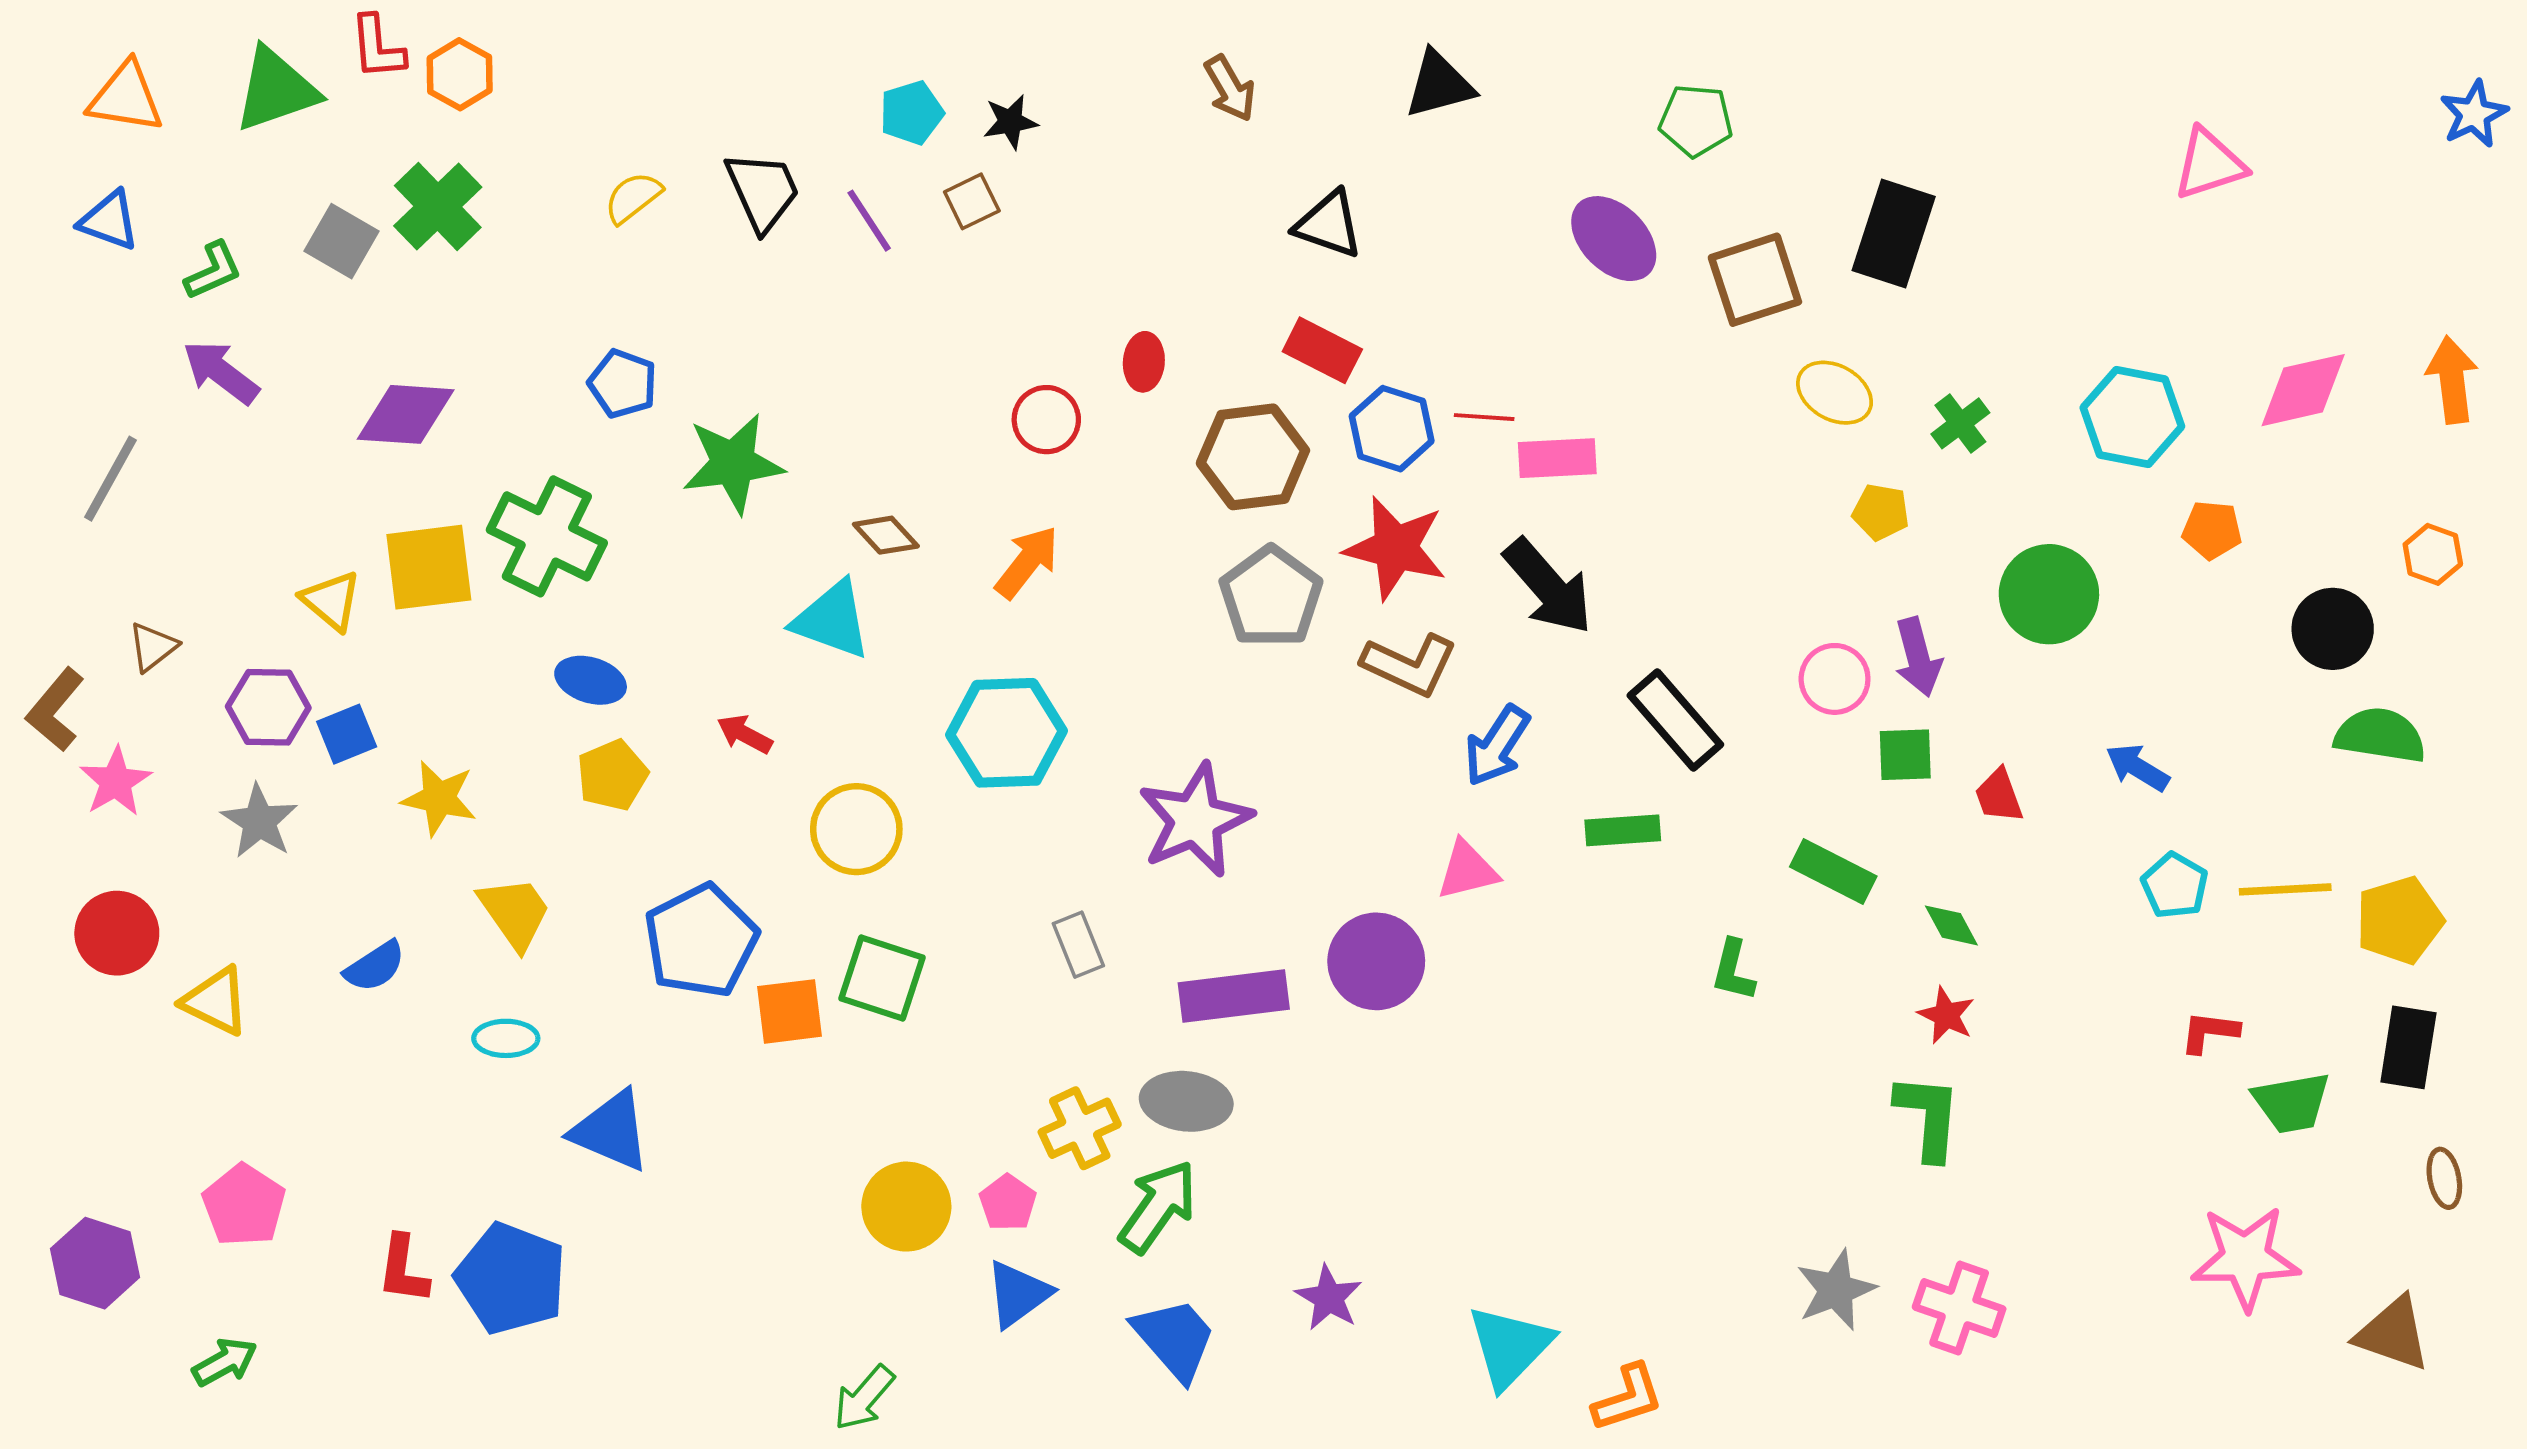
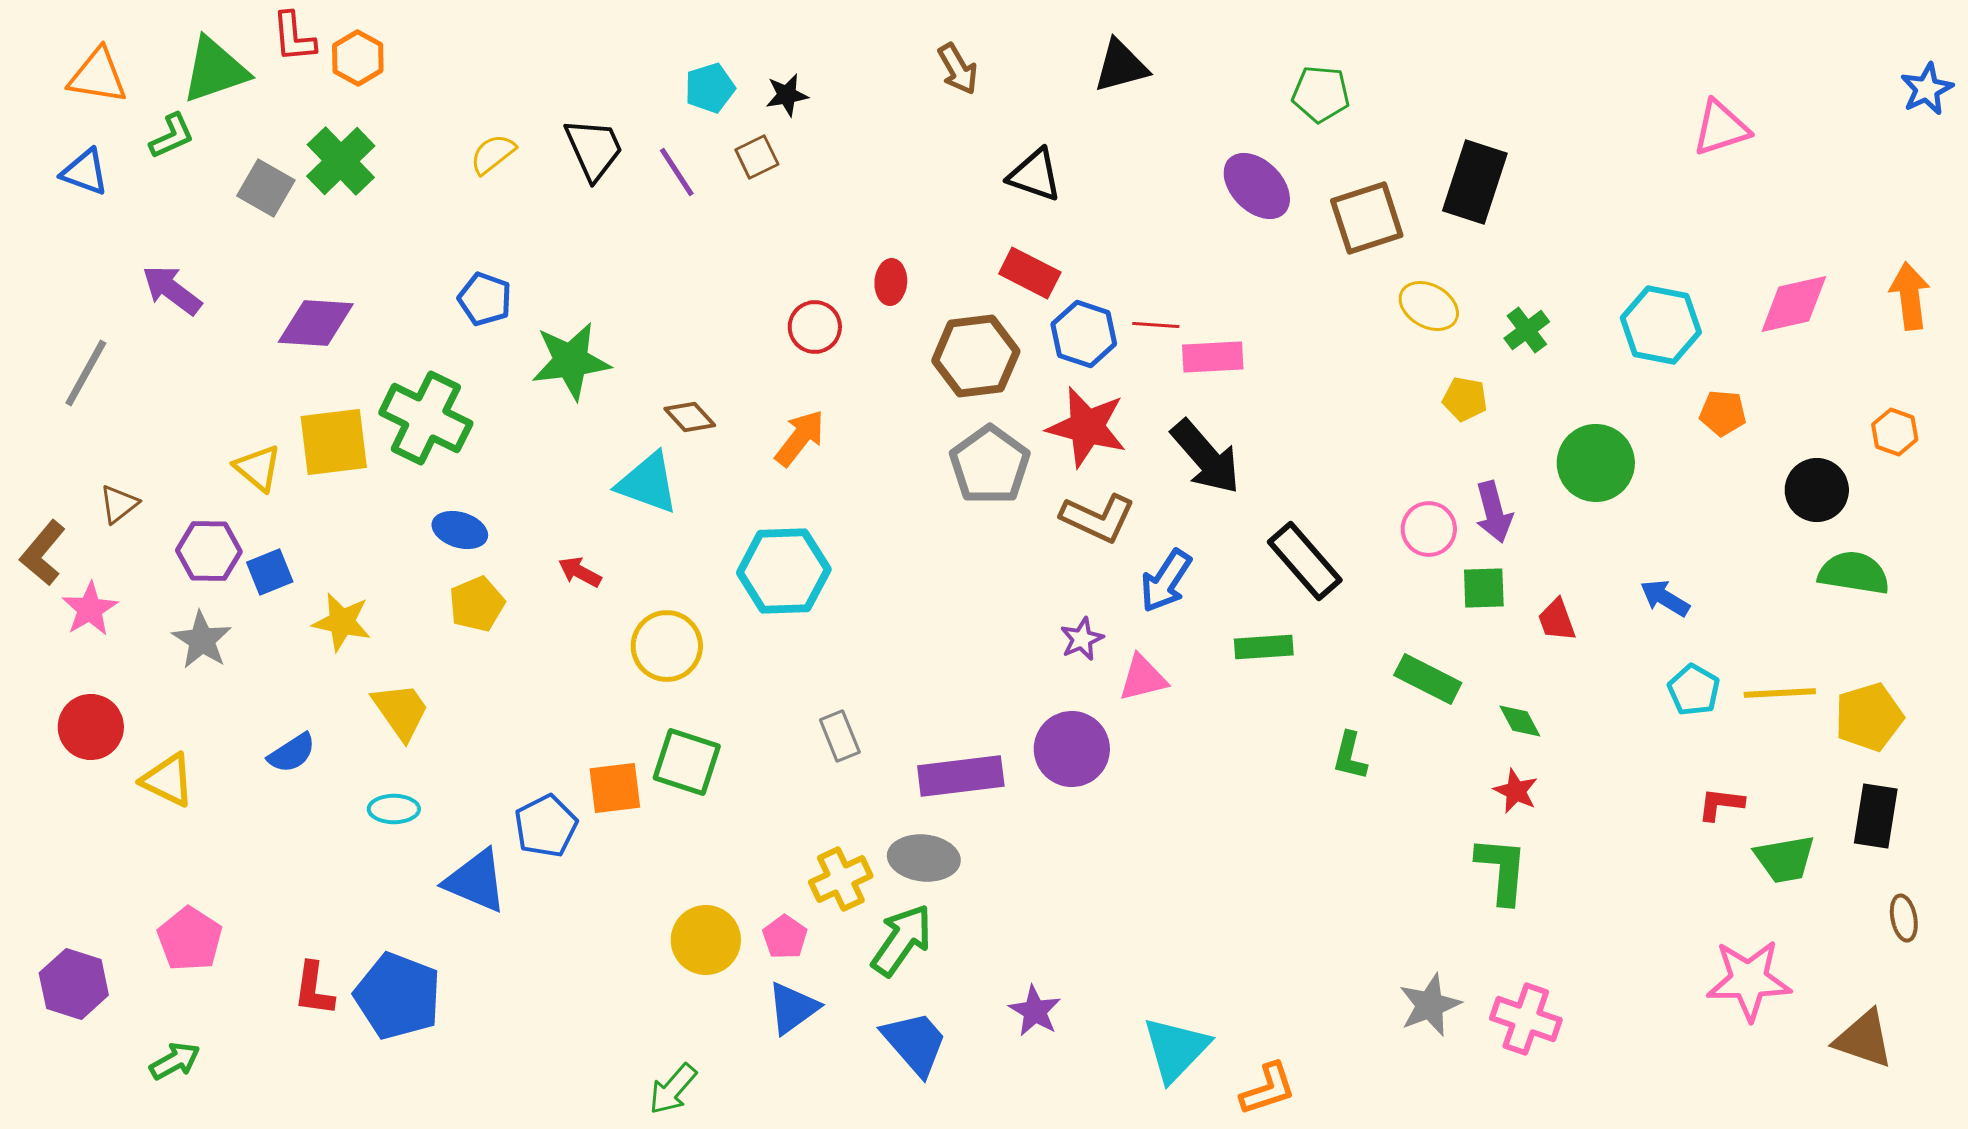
green L-shape: (213, 271) -> (172, 136), moved
purple star: (1195, 820) -> (1082, 639), moved, size x0.5
blue pentagon: (701, 941) -> (546, 826), moved, size x0.7

